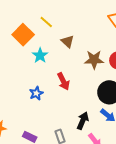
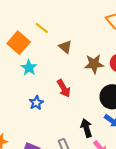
cyan star: (40, 55) -> (29, 68), moved
black arrow: (83, 121) -> (86, 128), turned -36

